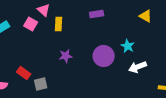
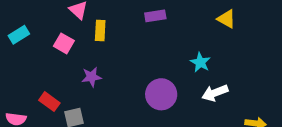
pink square: (31, 24) -> (64, 43), moved
purple star: (66, 56) -> (91, 77), moved
purple circle: (104, 56) -> (161, 94), moved

